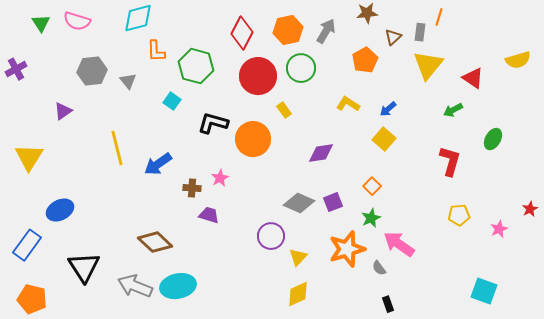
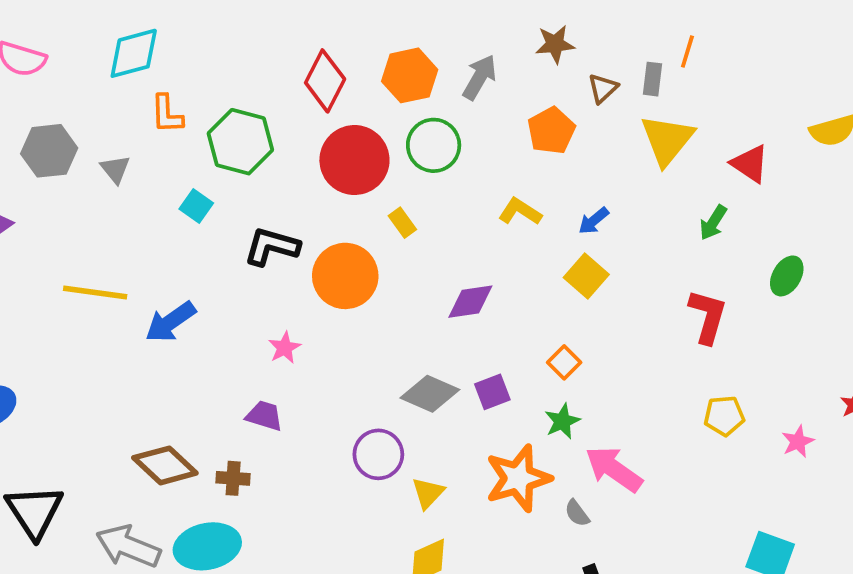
green arrow: (453, 110) -> (713, 223), turned -30
yellow line: (117, 148) -> (95, 293), turned -68
brown cross: (192, 188) -> (233, 478), moved

